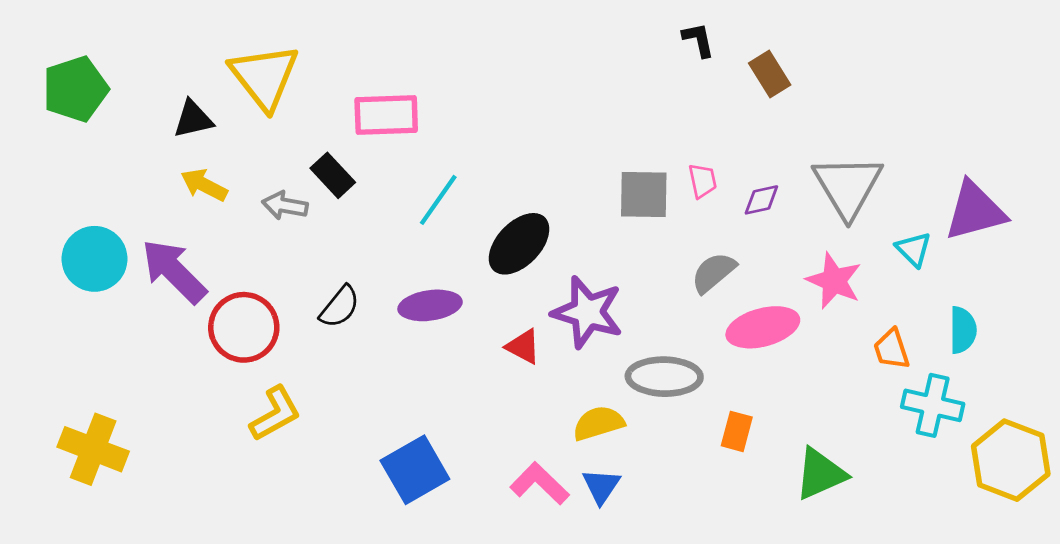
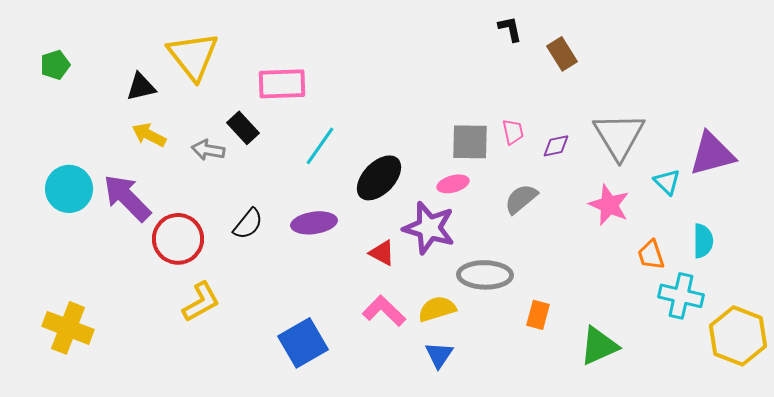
green pentagon: (75, 89) -> (55, 65), size x0.6
pink ellipse: (763, 327) -> (453, 184), moved, size x0.6
pink L-shape: (540, 483) -> (384, 311), moved

